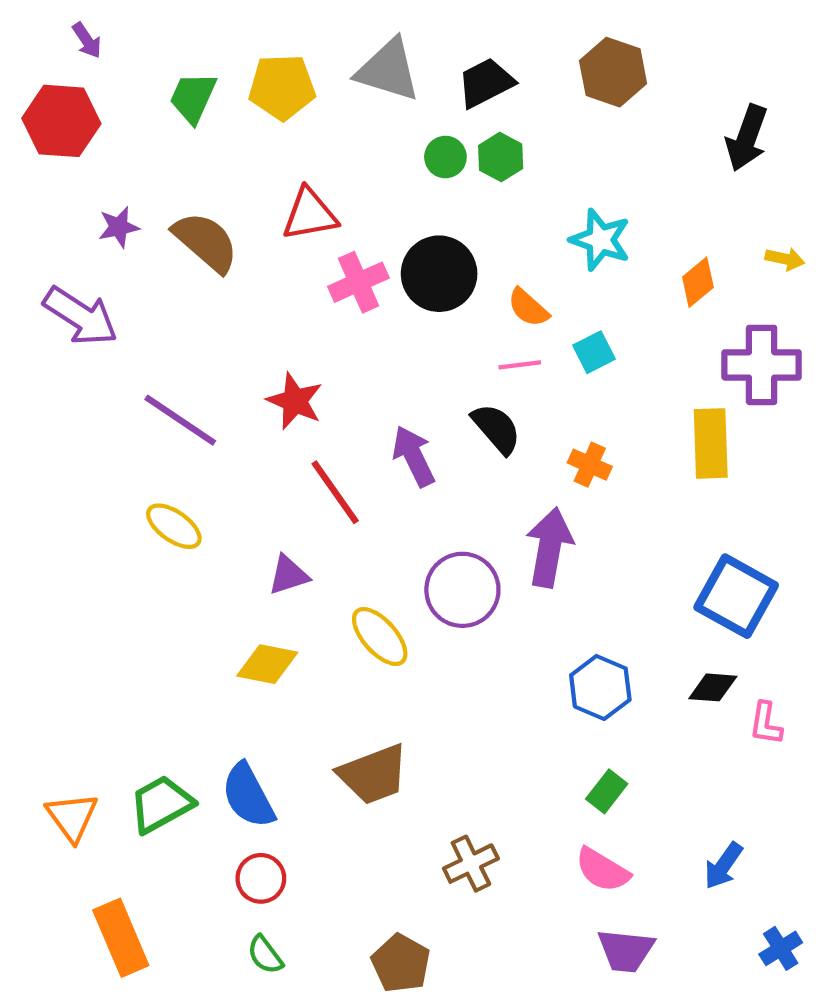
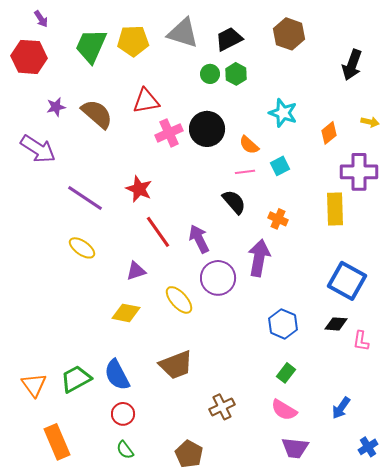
green trapezoid: (193, 98) -> (91, 46), size x1.4
purple arrow: (414, 456) -> (199, 239), moved

